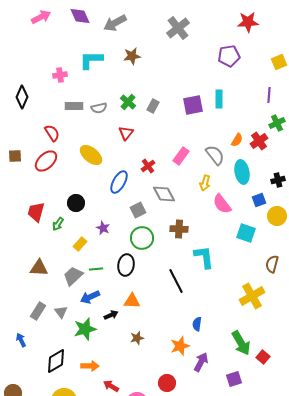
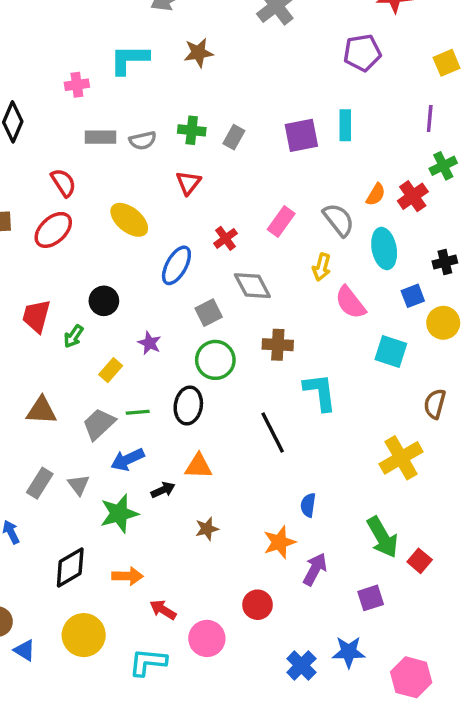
green cross: (128, 102) -> (192, 130), turned -35

